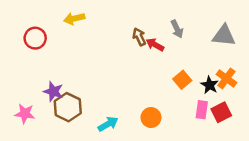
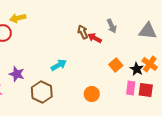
yellow arrow: (74, 19) -> (18, 18), moved
brown hexagon: (68, 107) -> (42, 92), moved
red square: (221, 112) -> (146, 90), turned 35
cyan arrow: (108, 124) -> (59, 65), moved

